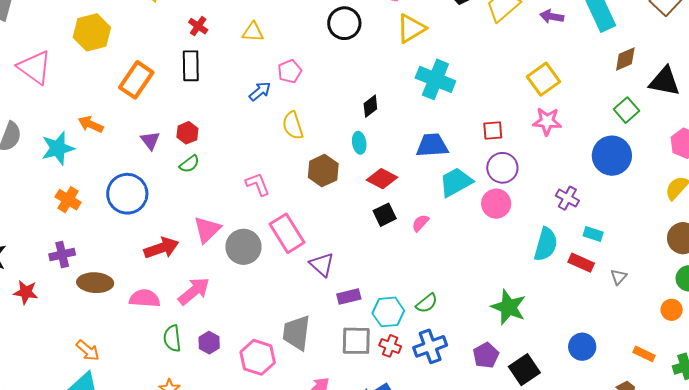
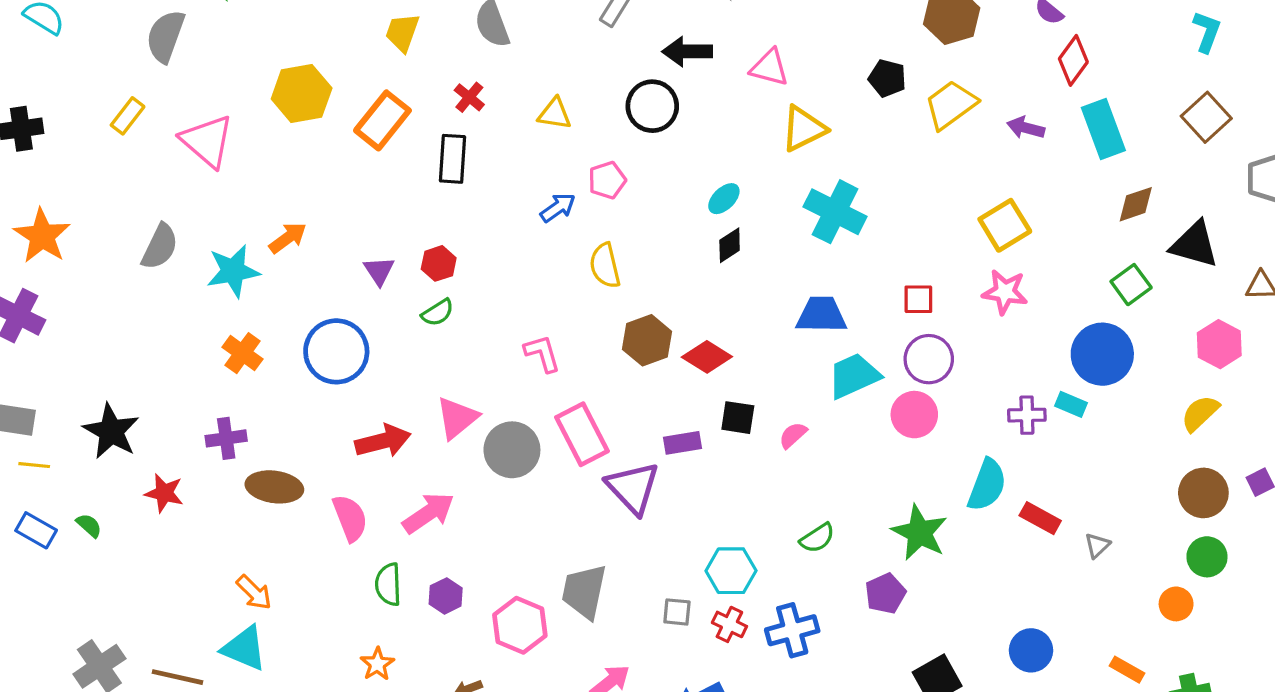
black circle: (344, 23) -> (652, 106), moved
orange rectangle: (136, 80) -> (382, 120), moved
orange arrow: (91, 124) -> (288, 238), turned 115
cyan ellipse: (359, 143) -> (724, 199), moved, turned 50
red diamond: (382, 179) -> (707, 357), moved
purple cross: (567, 198) -> (1027, 415), turned -35
black square: (385, 215) -> (738, 418), turned 30
cyan rectangle: (593, 234) -> (1071, 404), moved
purple triangle: (322, 265) -> (633, 488), size x1.4
purple rectangle: (349, 297) -> (683, 443), moved
pink semicircle: (145, 298) -> (350, 518), turned 60
green semicircle: (427, 303) -> (817, 538), moved
green star: (509, 307) -> (920, 533), moved
gray square: (356, 341) -> (677, 612), size x0.6
purple pentagon: (486, 355) -> (885, 594), moved

